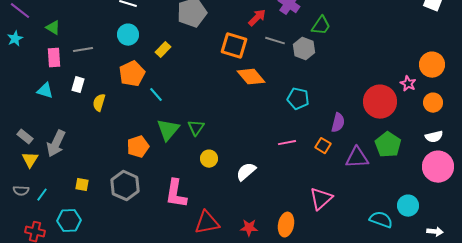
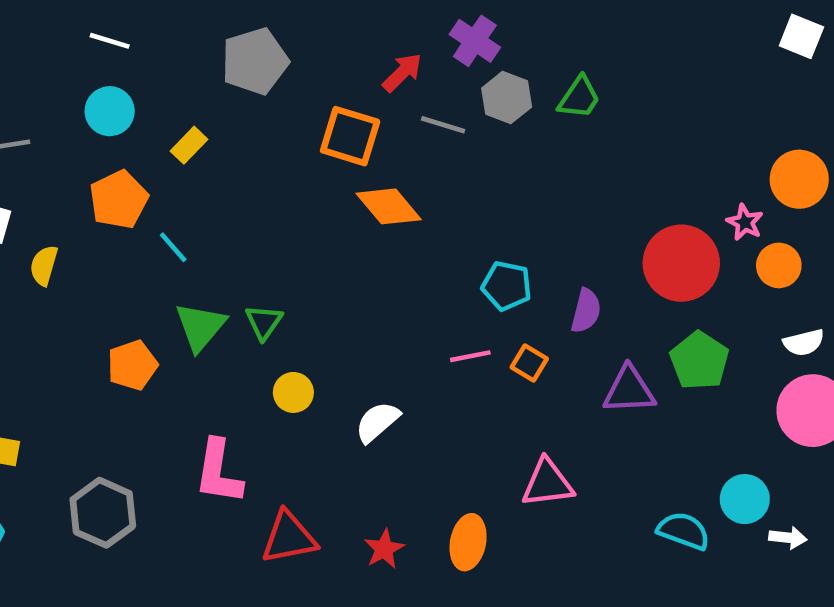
green trapezoid: (321, 26) -> (579, 98), moved
gray hexagon: (304, 49) -> (507, 98), moved
cyan pentagon: (298, 99) -> (507, 286), moved
orange circle: (433, 103) -> (779, 265), moved
orange square: (323, 146) -> (529, 363), moved
gray hexagon: (125, 186) -> (103, 513), moved
pink triangle: (321, 199) -> (547, 483), turned 35
red star: (249, 228) -> (384, 549), turned -30
white arrow: (435, 232) -> (788, 538), moved

